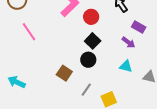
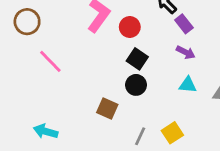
purple rectangle: (139, 27) -> (184, 24), moved, turned 32
gray line: (86, 90) -> (140, 136), moved

